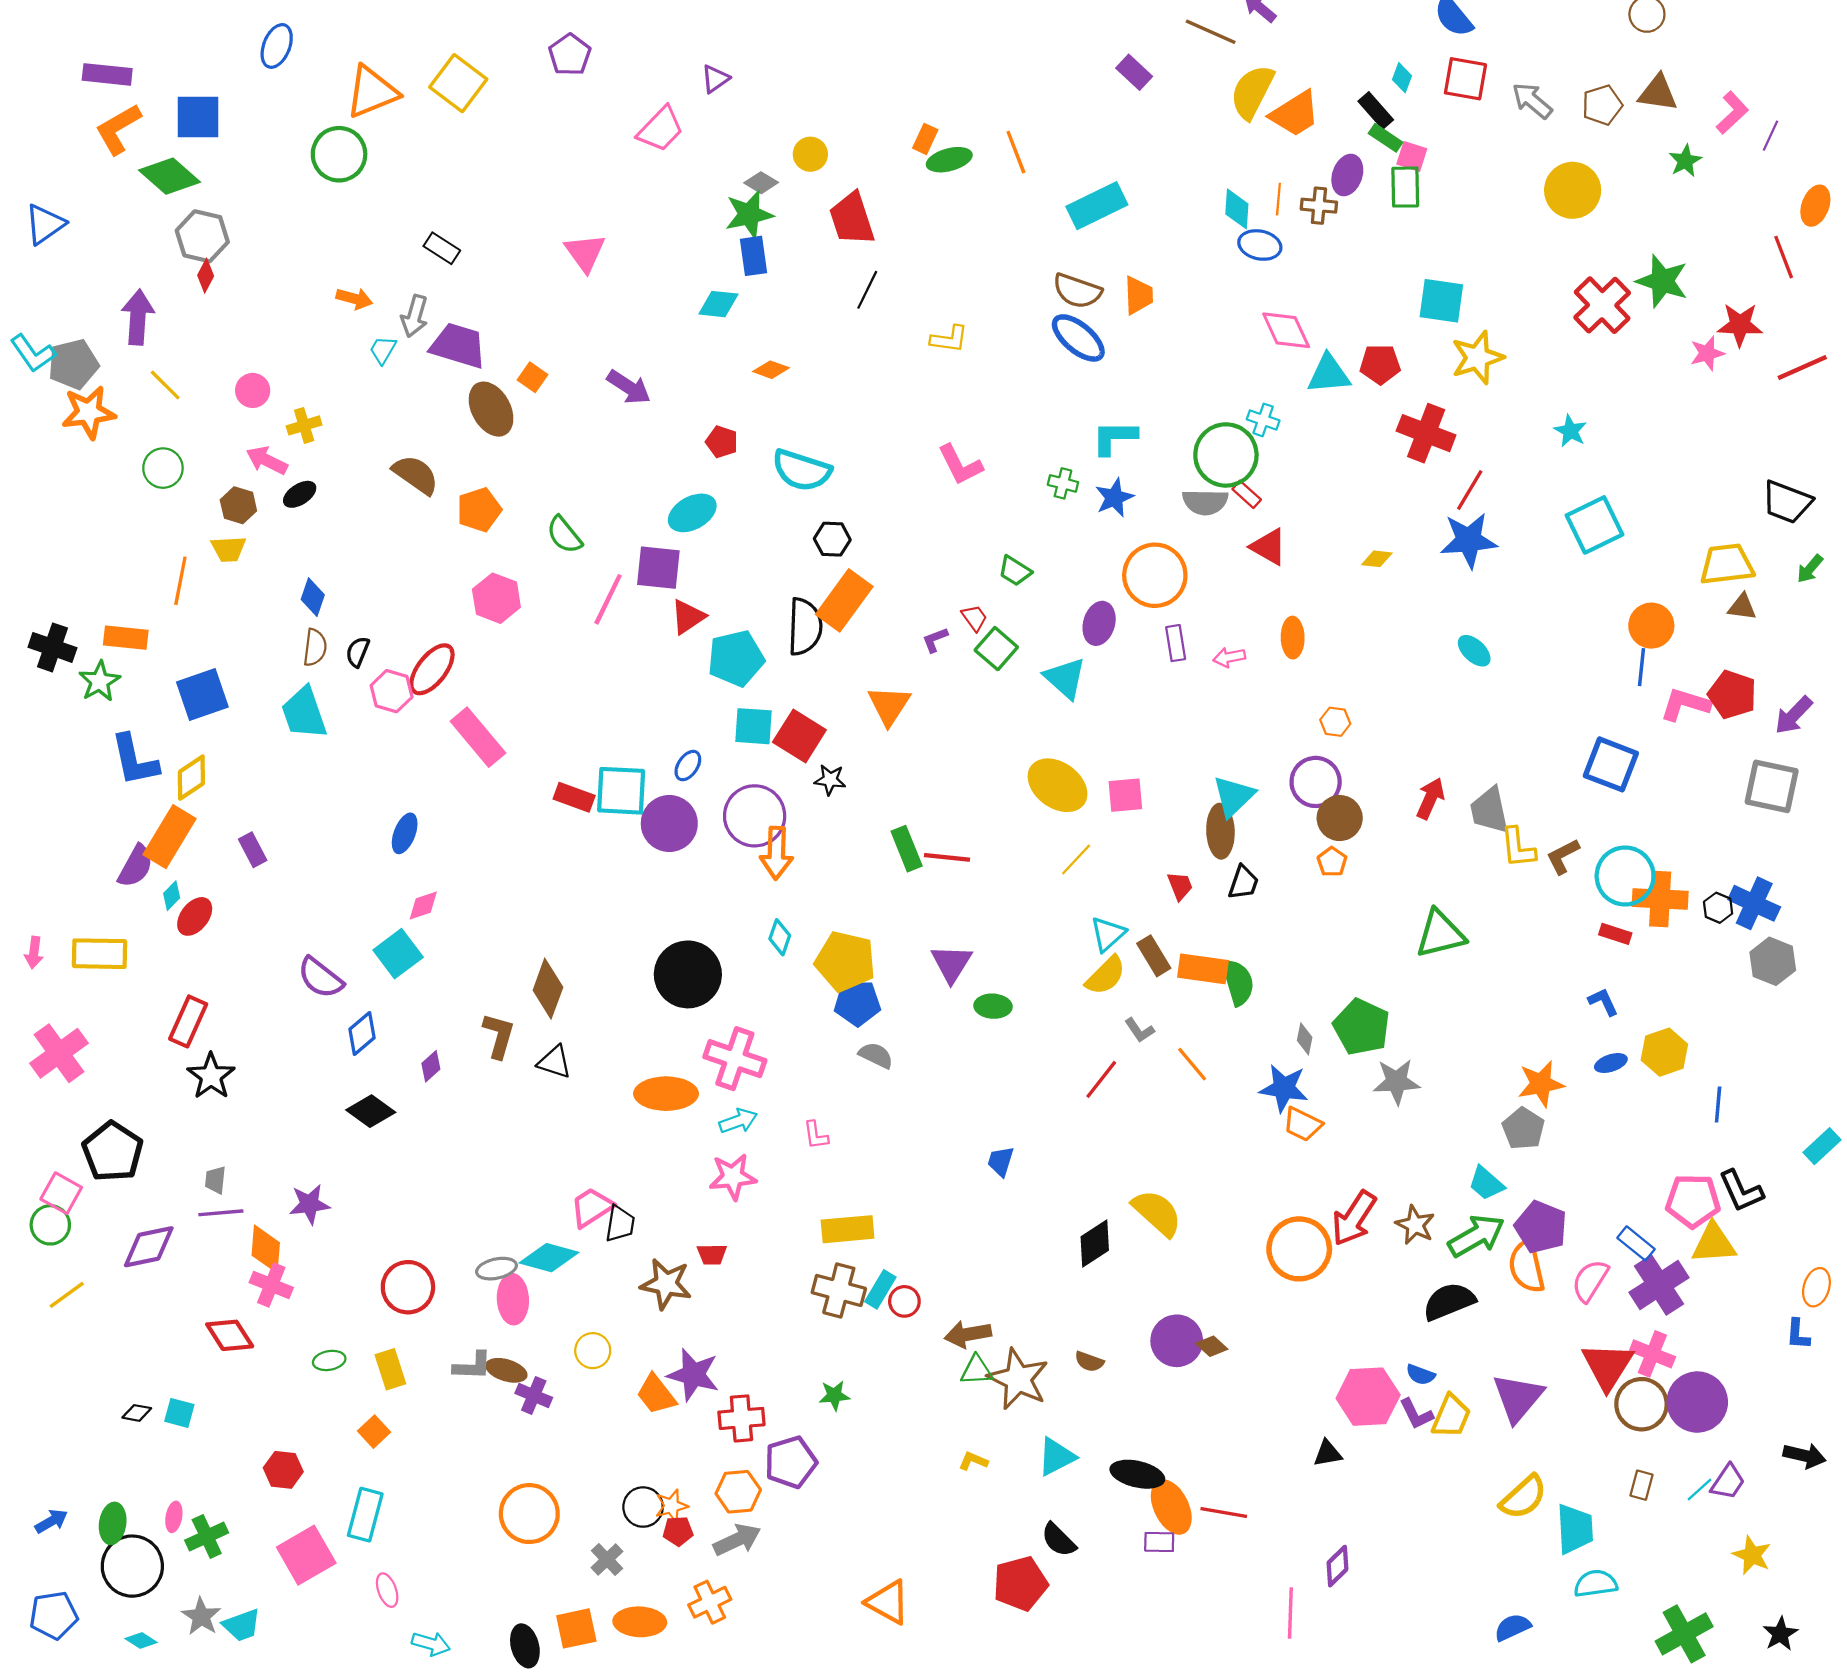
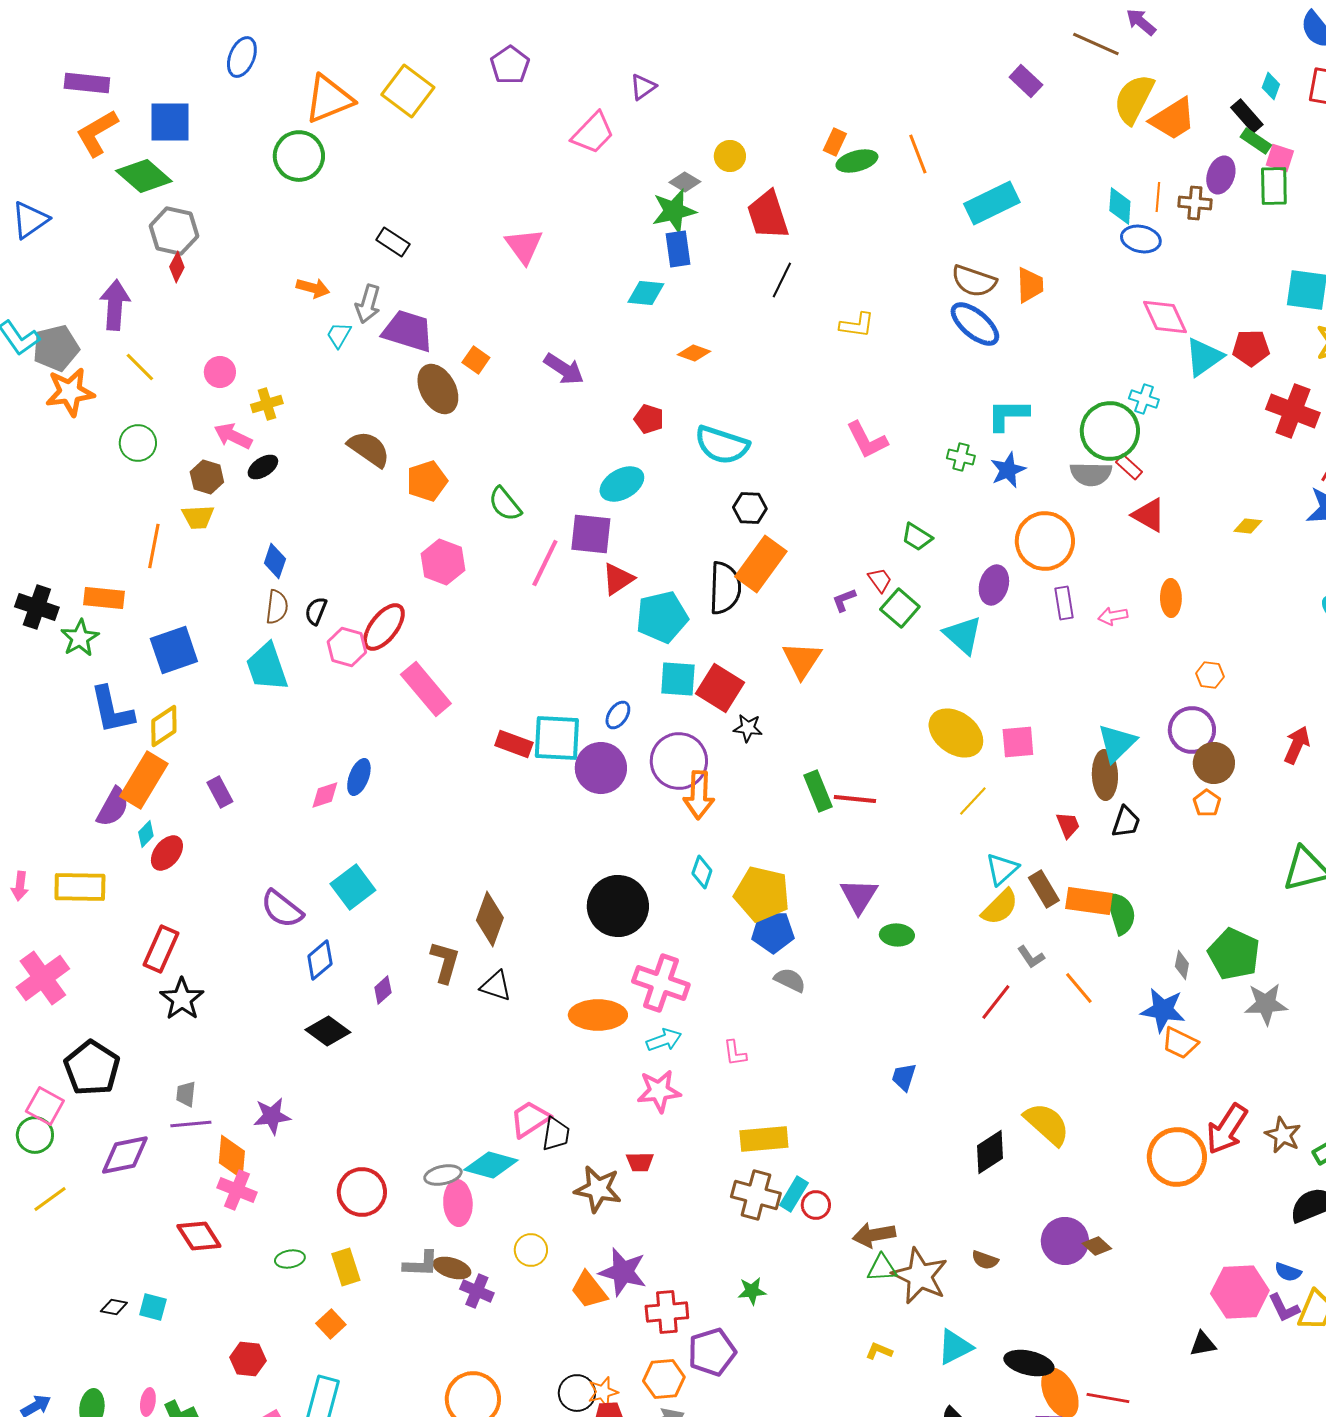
cyan triangle: (1329, 374) -> (1204, 357), turned -30
pink diamond: (423, 906) -> (325, 795), moved

